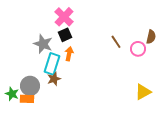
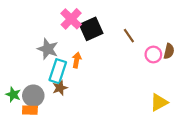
black square: (65, 35) -> (91, 29), moved, size x1.5
brown semicircle: (151, 37) -> (169, 51), moved
brown line: (116, 42) -> (129, 36), moved
green star: (12, 94) -> (13, 95), moved

